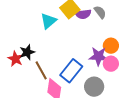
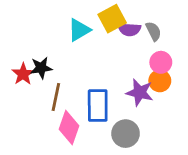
pink circle: (111, 64) -> (161, 62), moved
brown line: (41, 70) -> (56, 97), turned 30
blue rectangle: (71, 71) -> (98, 105), turned -50

